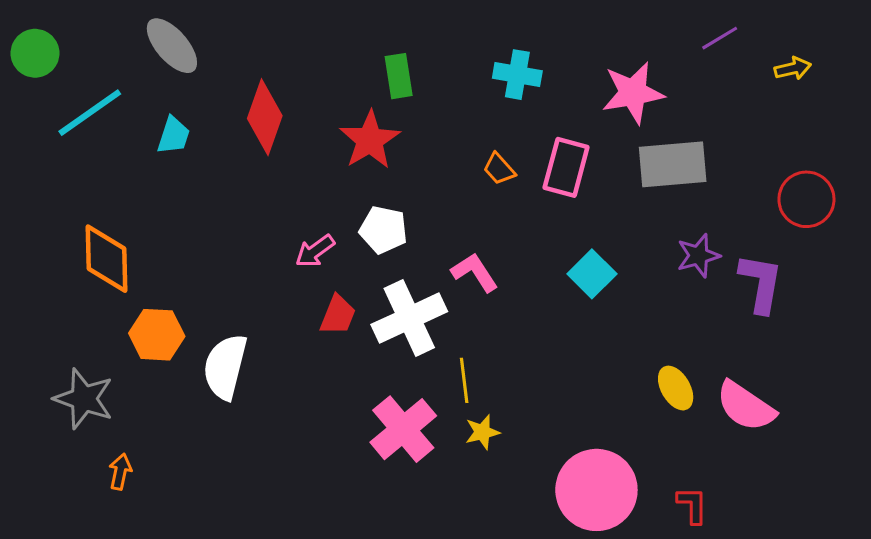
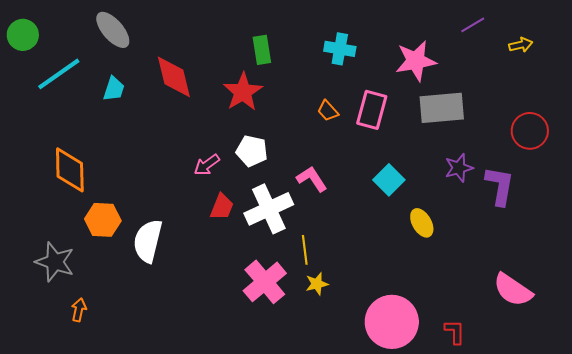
red diamond: (265, 117) -> (174, 77), turned -33
yellow ellipse: (676, 388) -> (422, 223), moved
pink semicircle: (746, 406) -> (513, 290), moved

